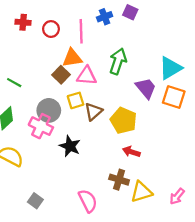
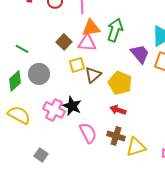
orange triangle: (72, 58) -> (91, 28), moved
gray circle: (49, 110) -> (39, 74), moved
pink cross: (41, 126) -> (54, 110), moved
red arrow: (131, 152) -> (118, 110), moved
pink semicircle: (88, 201) -> (88, 133), moved

